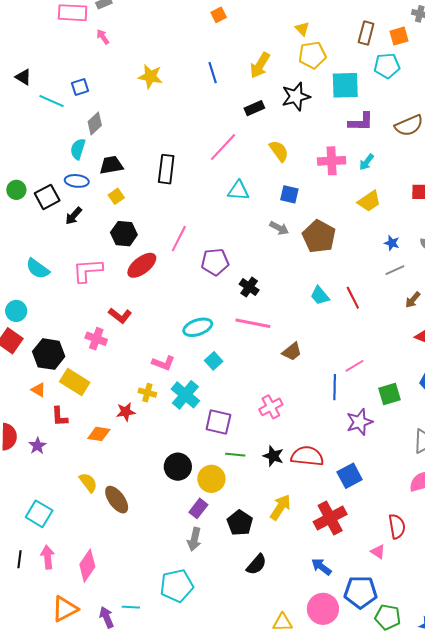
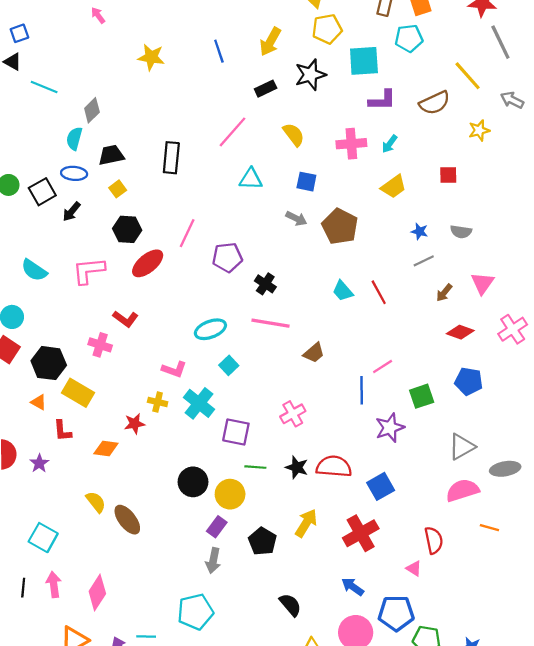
blue square: (80, 87) -> (19, 33), moved
black semicircle: (256, 564) -> (290, 605), moved, turned -80

